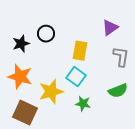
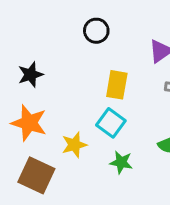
black circle: (46, 34) -> (96, 31), moved
yellow star: (51, 92) -> (74, 145), size x0.7

